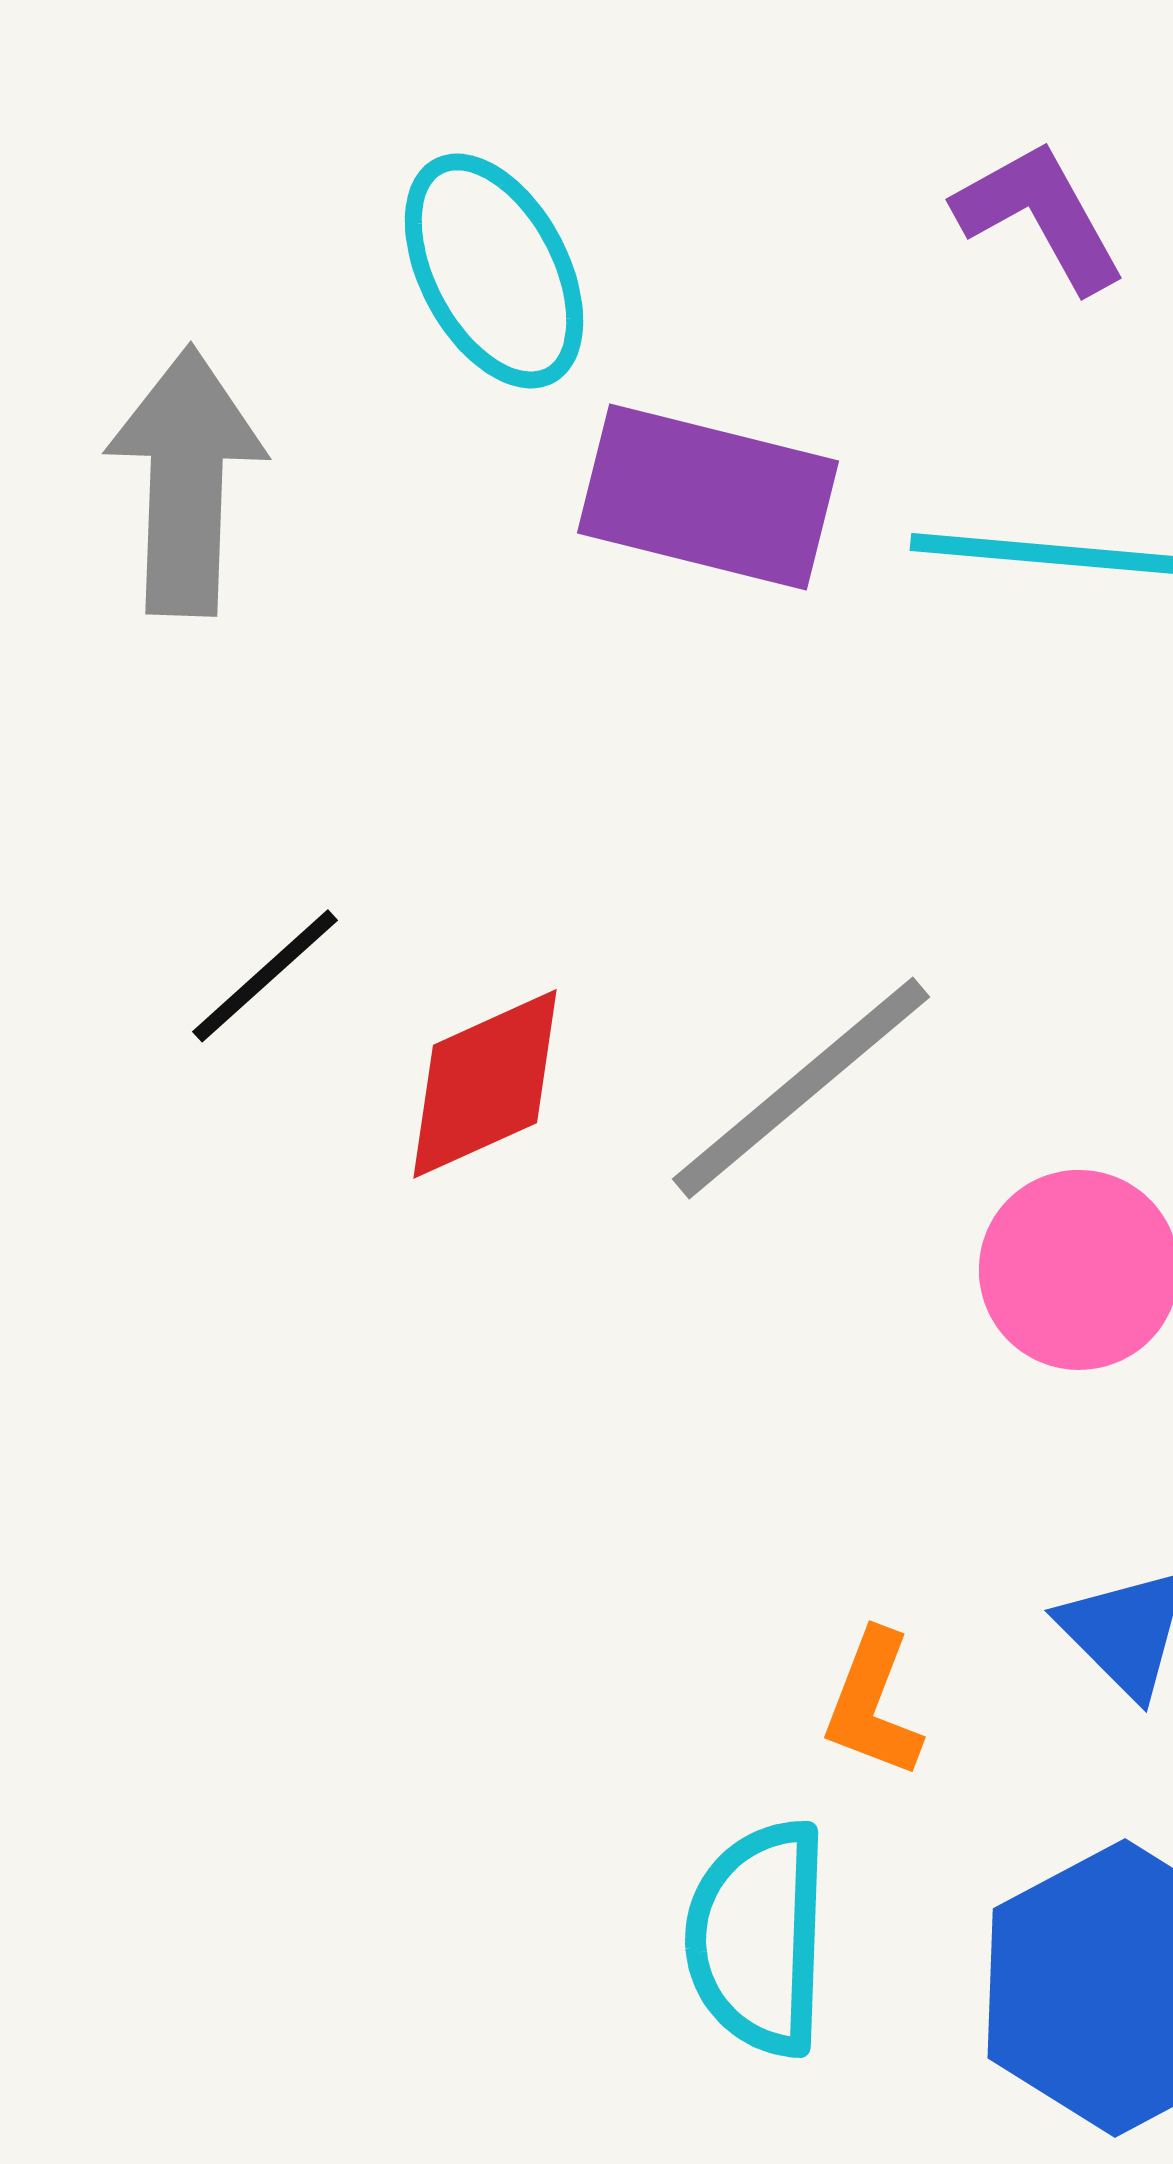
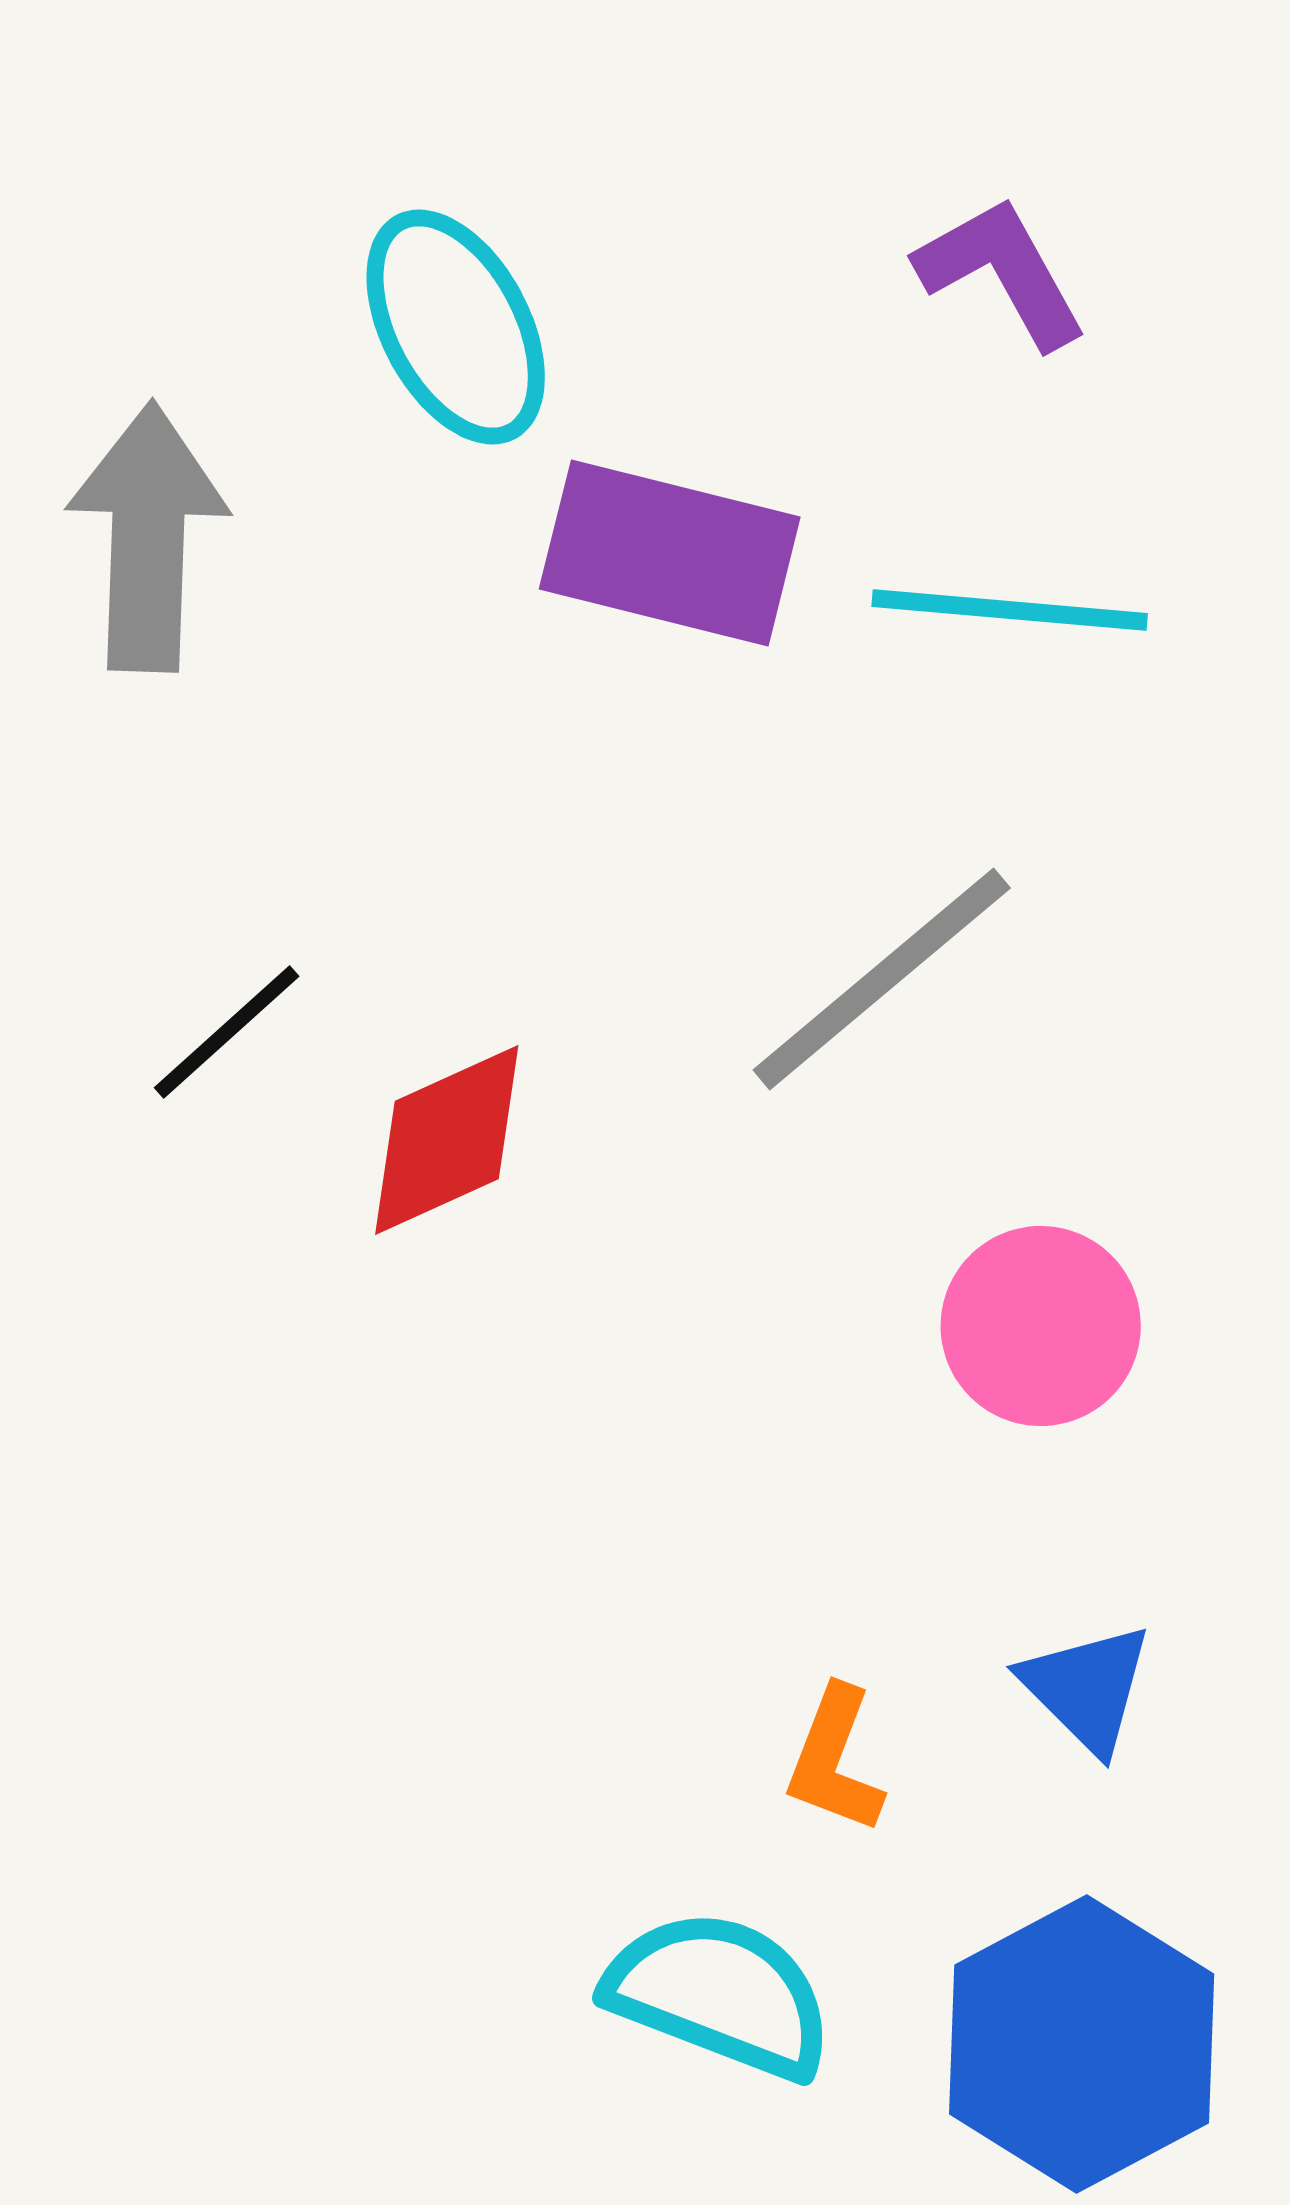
gray line: (801, 1088) -> (882, 979), moved
cyan semicircle: (758, 1938) -> (720, 1994), turned 109

